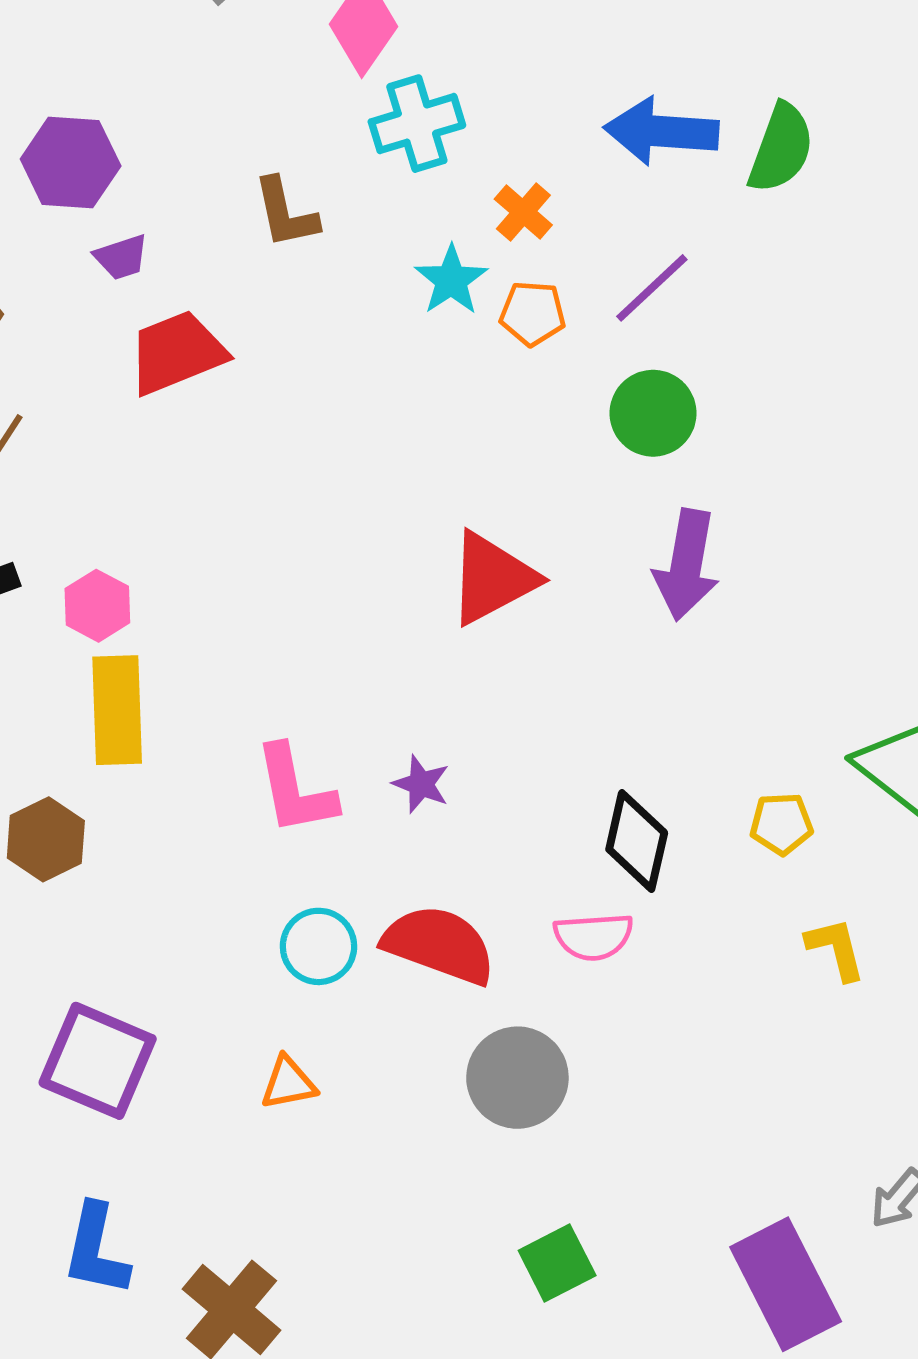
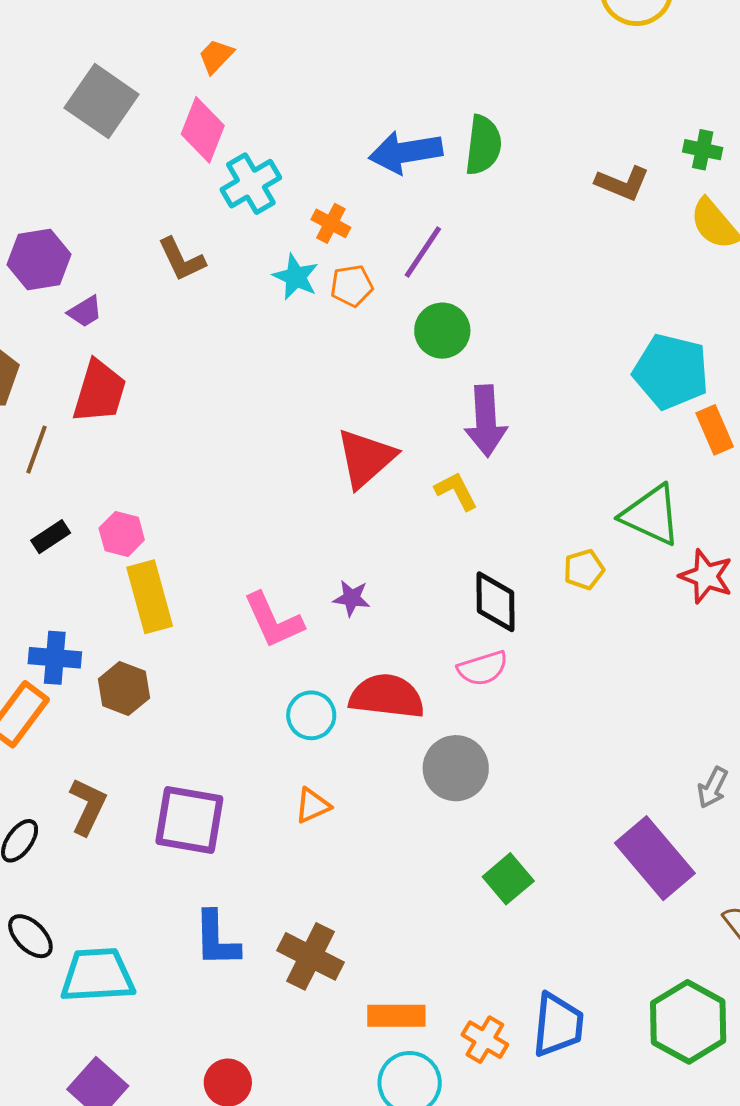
red trapezoid: (177, 353) -> (99, 391), moved, turned 142
yellow L-shape: (836, 949) -> (456, 491), moved

